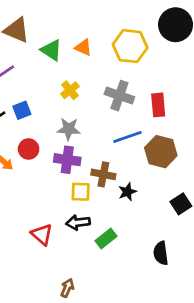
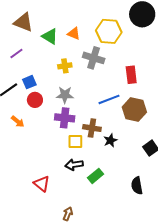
yellow cross: (70, 90) -> (65, 66), turned 32
gray cross: (119, 96) -> (94, 58), moved
red circle: (29, 149) -> (35, 100), moved
red triangle: (42, 235) -> (42, 184), moved

